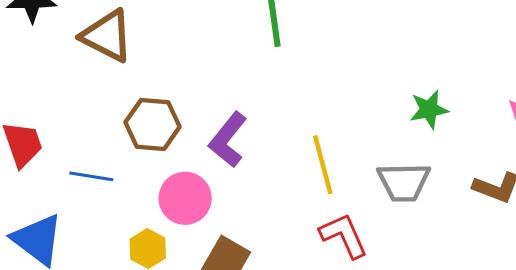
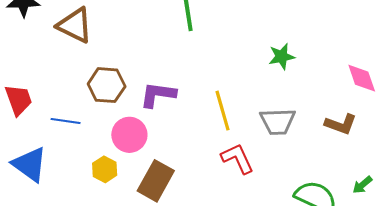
green star: (429, 110) -> (282, 57), moved
purple L-shape: (228, 140) -> (158, 95), turned 60

